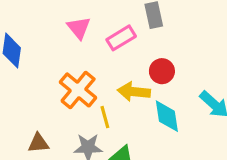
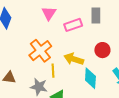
red circle: (162, 71) -> (102, 50), moved

